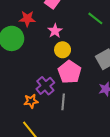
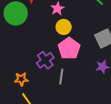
orange star: (31, 101) -> (21, 79), moved

